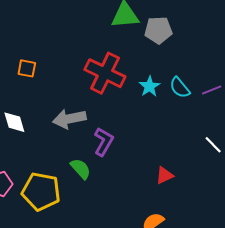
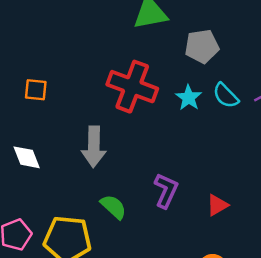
gray pentagon: (158, 30) -> (202, 46), moved
gray arrow: (69, 119) -> (94, 147), turned -72
purple L-shape: (104, 142) -> (166, 191), moved

